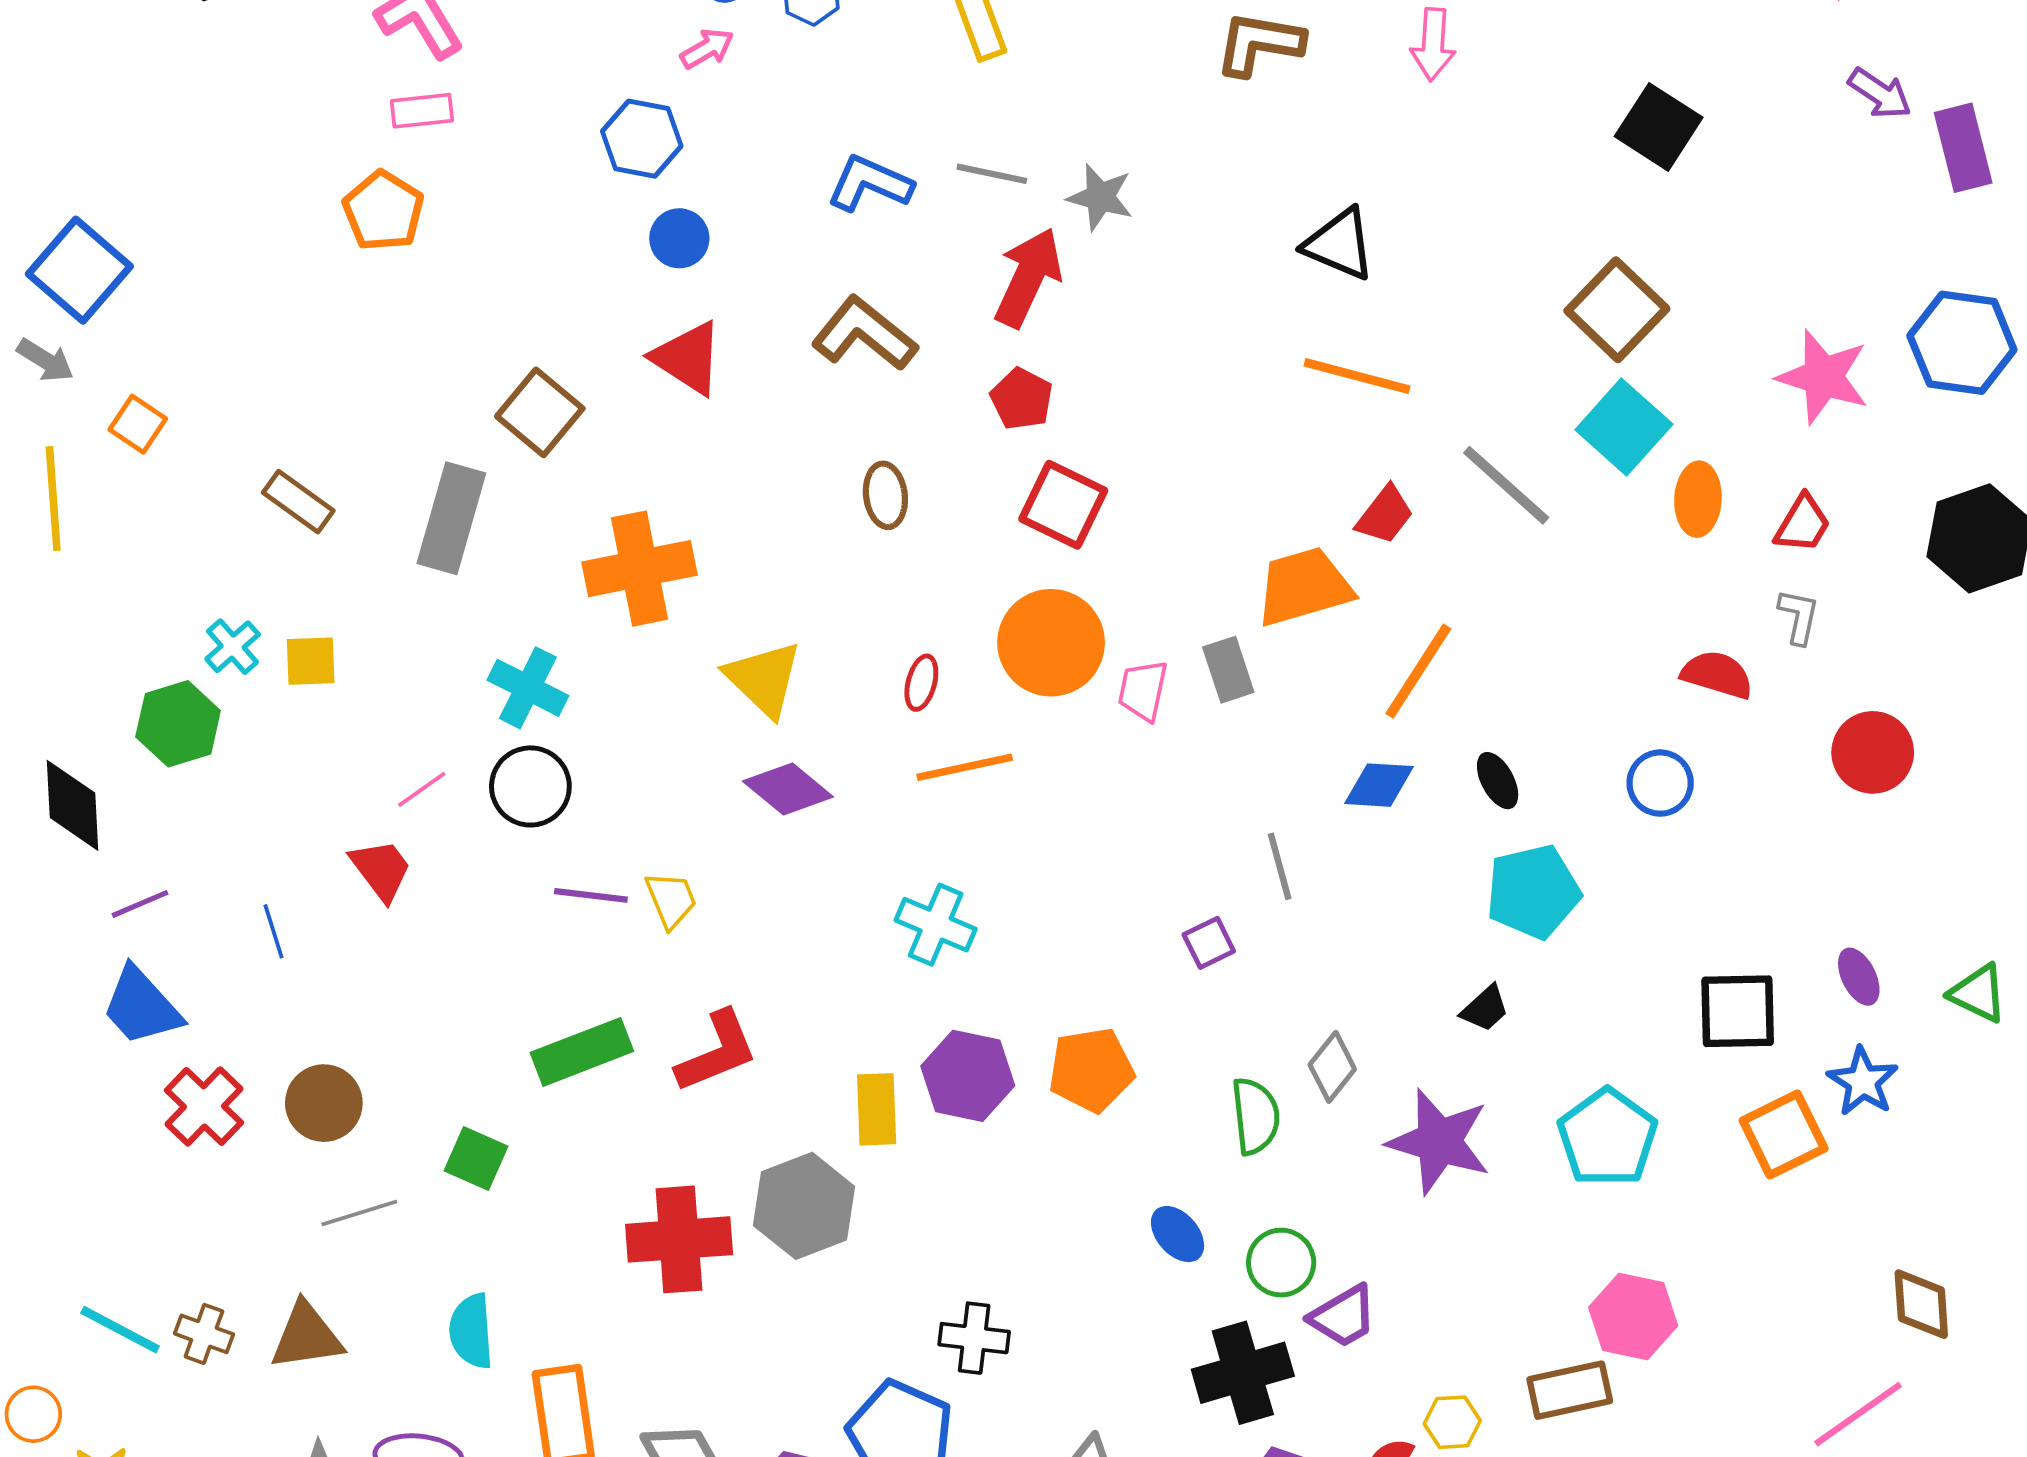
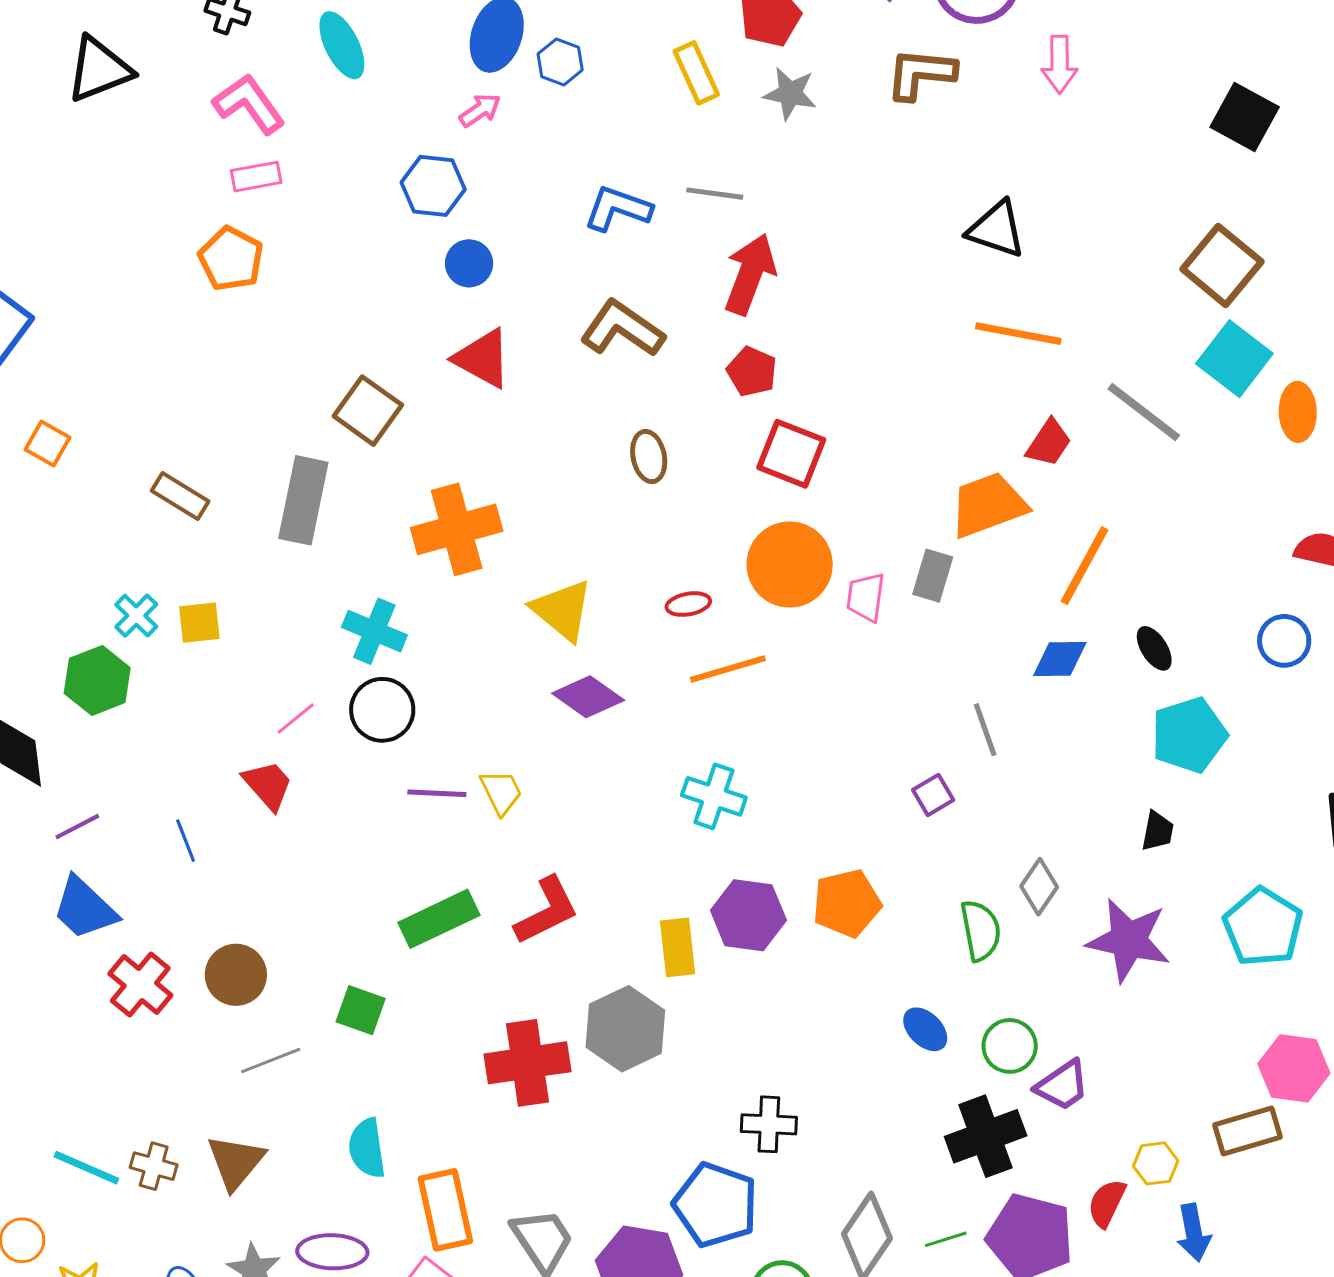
gray star: (1100, 197) -> (790, 94), moved
gray rectangle: (1228, 670) -> (933, 576), turned 39
red ellipse: (921, 683) -> (688, 604), turned 69
black trapezoid: (1485, 1008) -> (1158, 831), turned -33
brown triangle: (307, 1336) -> (236, 1162), turned -38

